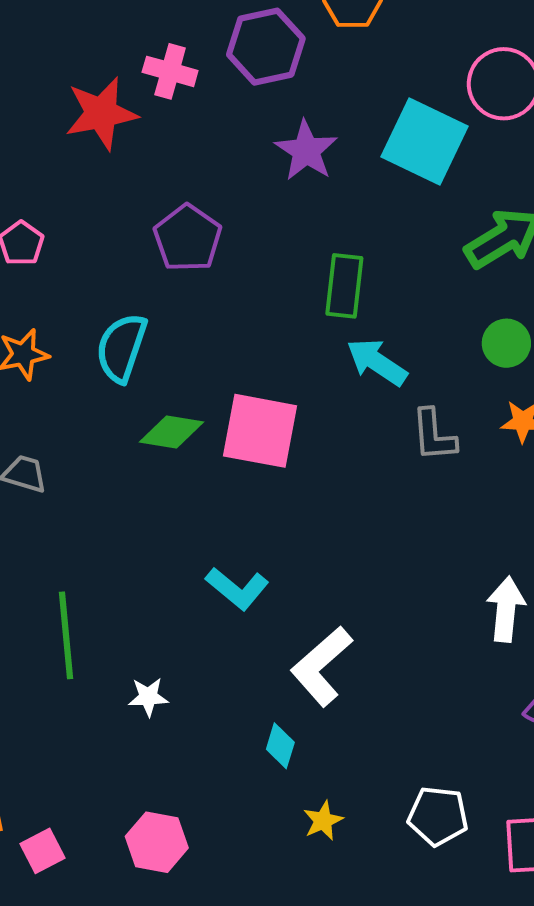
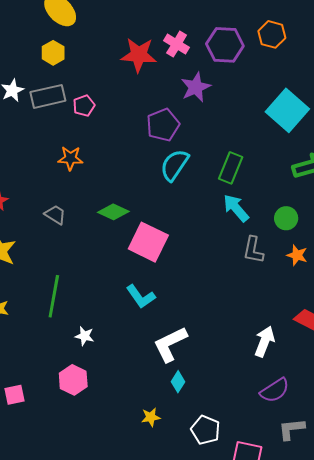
purple star: (306, 151) -> (196, 87), moved
green circle: (506, 343) -> (286, 218), moved
cyan semicircle: (121, 348) -> (174, 165), moved
pink square: (260, 431) -> (148, 242), moved
green diamond: (172, 432) -> (113, 212), moved
cyan diamond: (280, 746) -> (178, 382), moved
pink hexagon: (157, 842) -> (73, 380), moved

